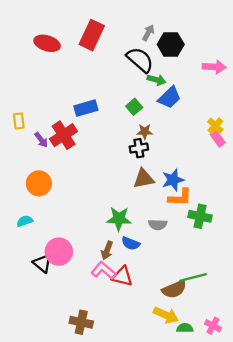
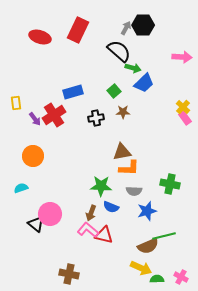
black hexagon: (171, 44) -> (143, 25), moved
black cross: (139, 148) -> (96, 118), moved
blue star: (173, 180) -> (147, 211), moved
orange L-shape: (180, 197) -> (129, 168), moved

